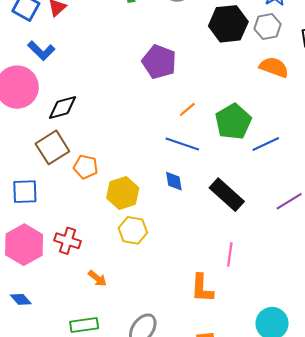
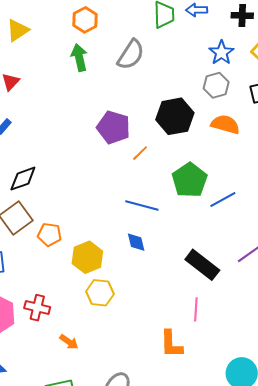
black hexagon: (228, 24) -> (175, 116), moved
orange line: (187, 109) -> (140, 153), moved
black rectangle: (227, 195) -> (202, 265), moved

